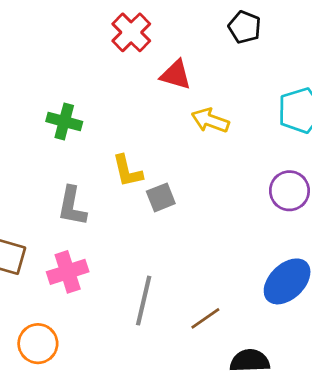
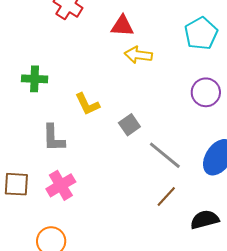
red triangle: (176, 75) -> (122, 26), moved
gray square: (161, 197) -> (129, 125), moved
gray line: (144, 301) -> (165, 155), moved, turned -51

